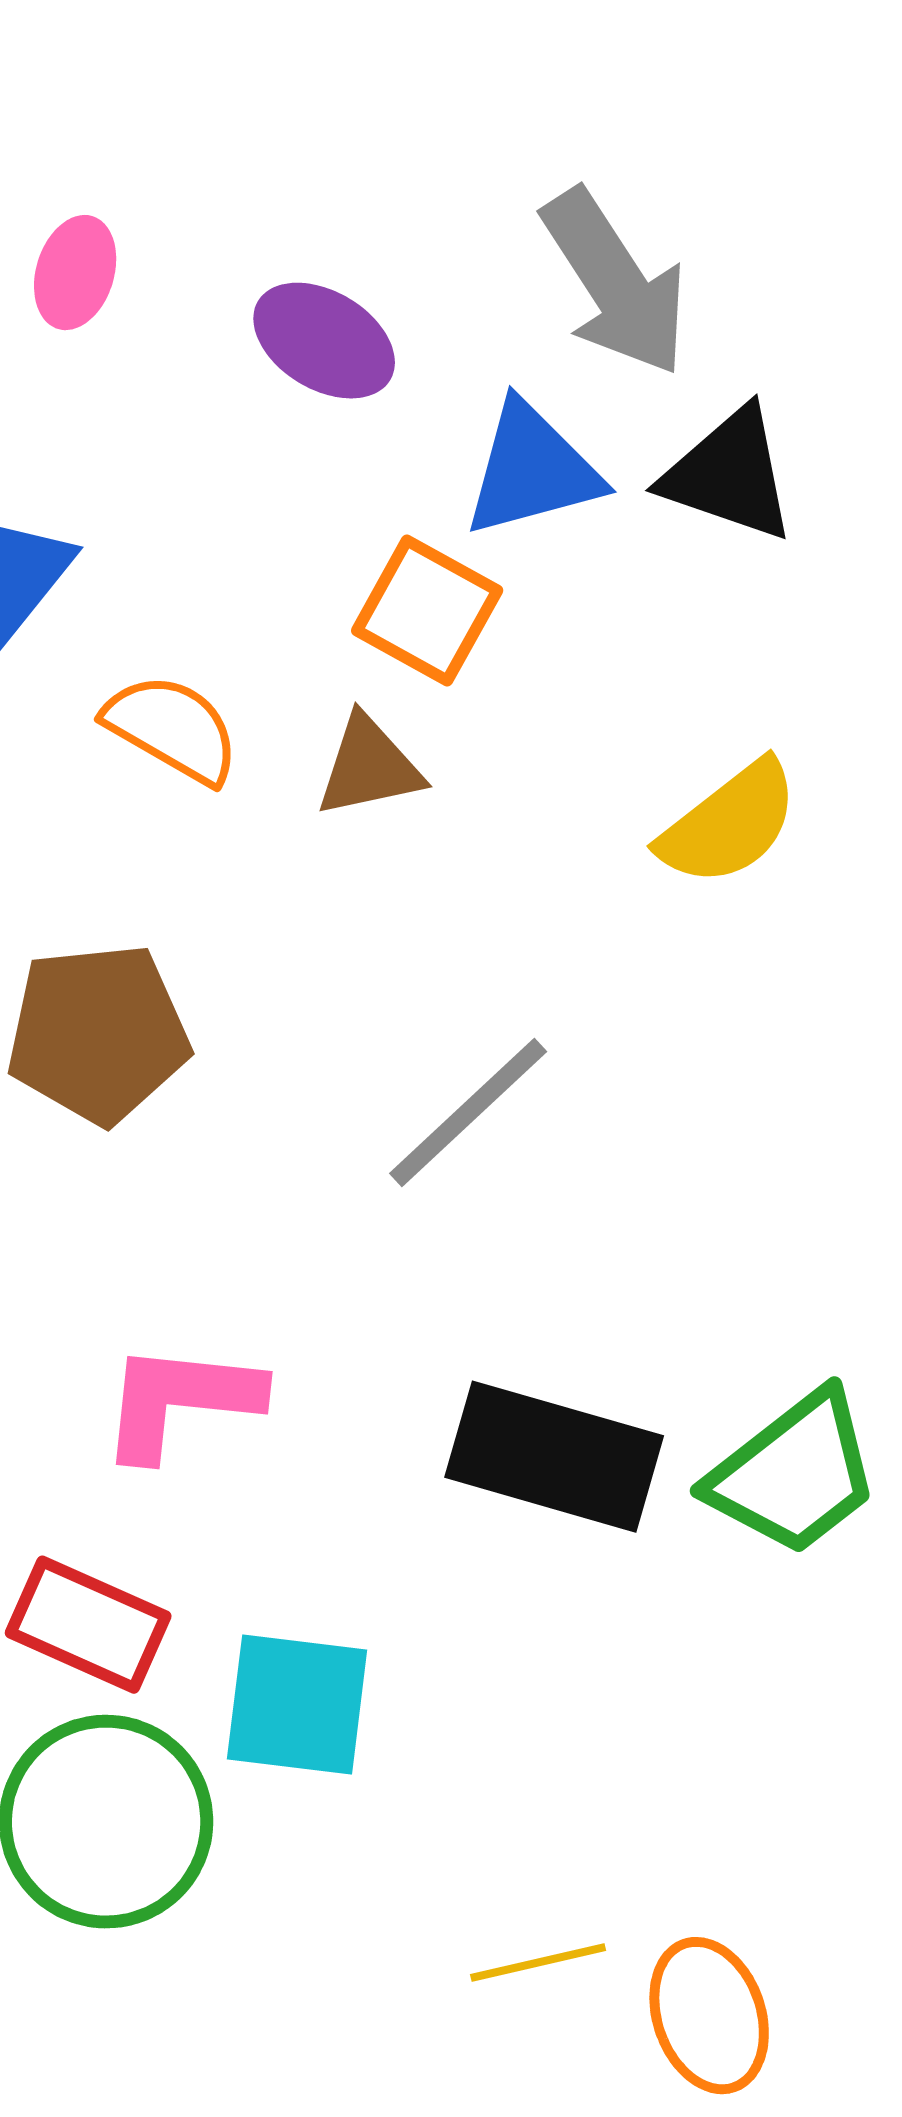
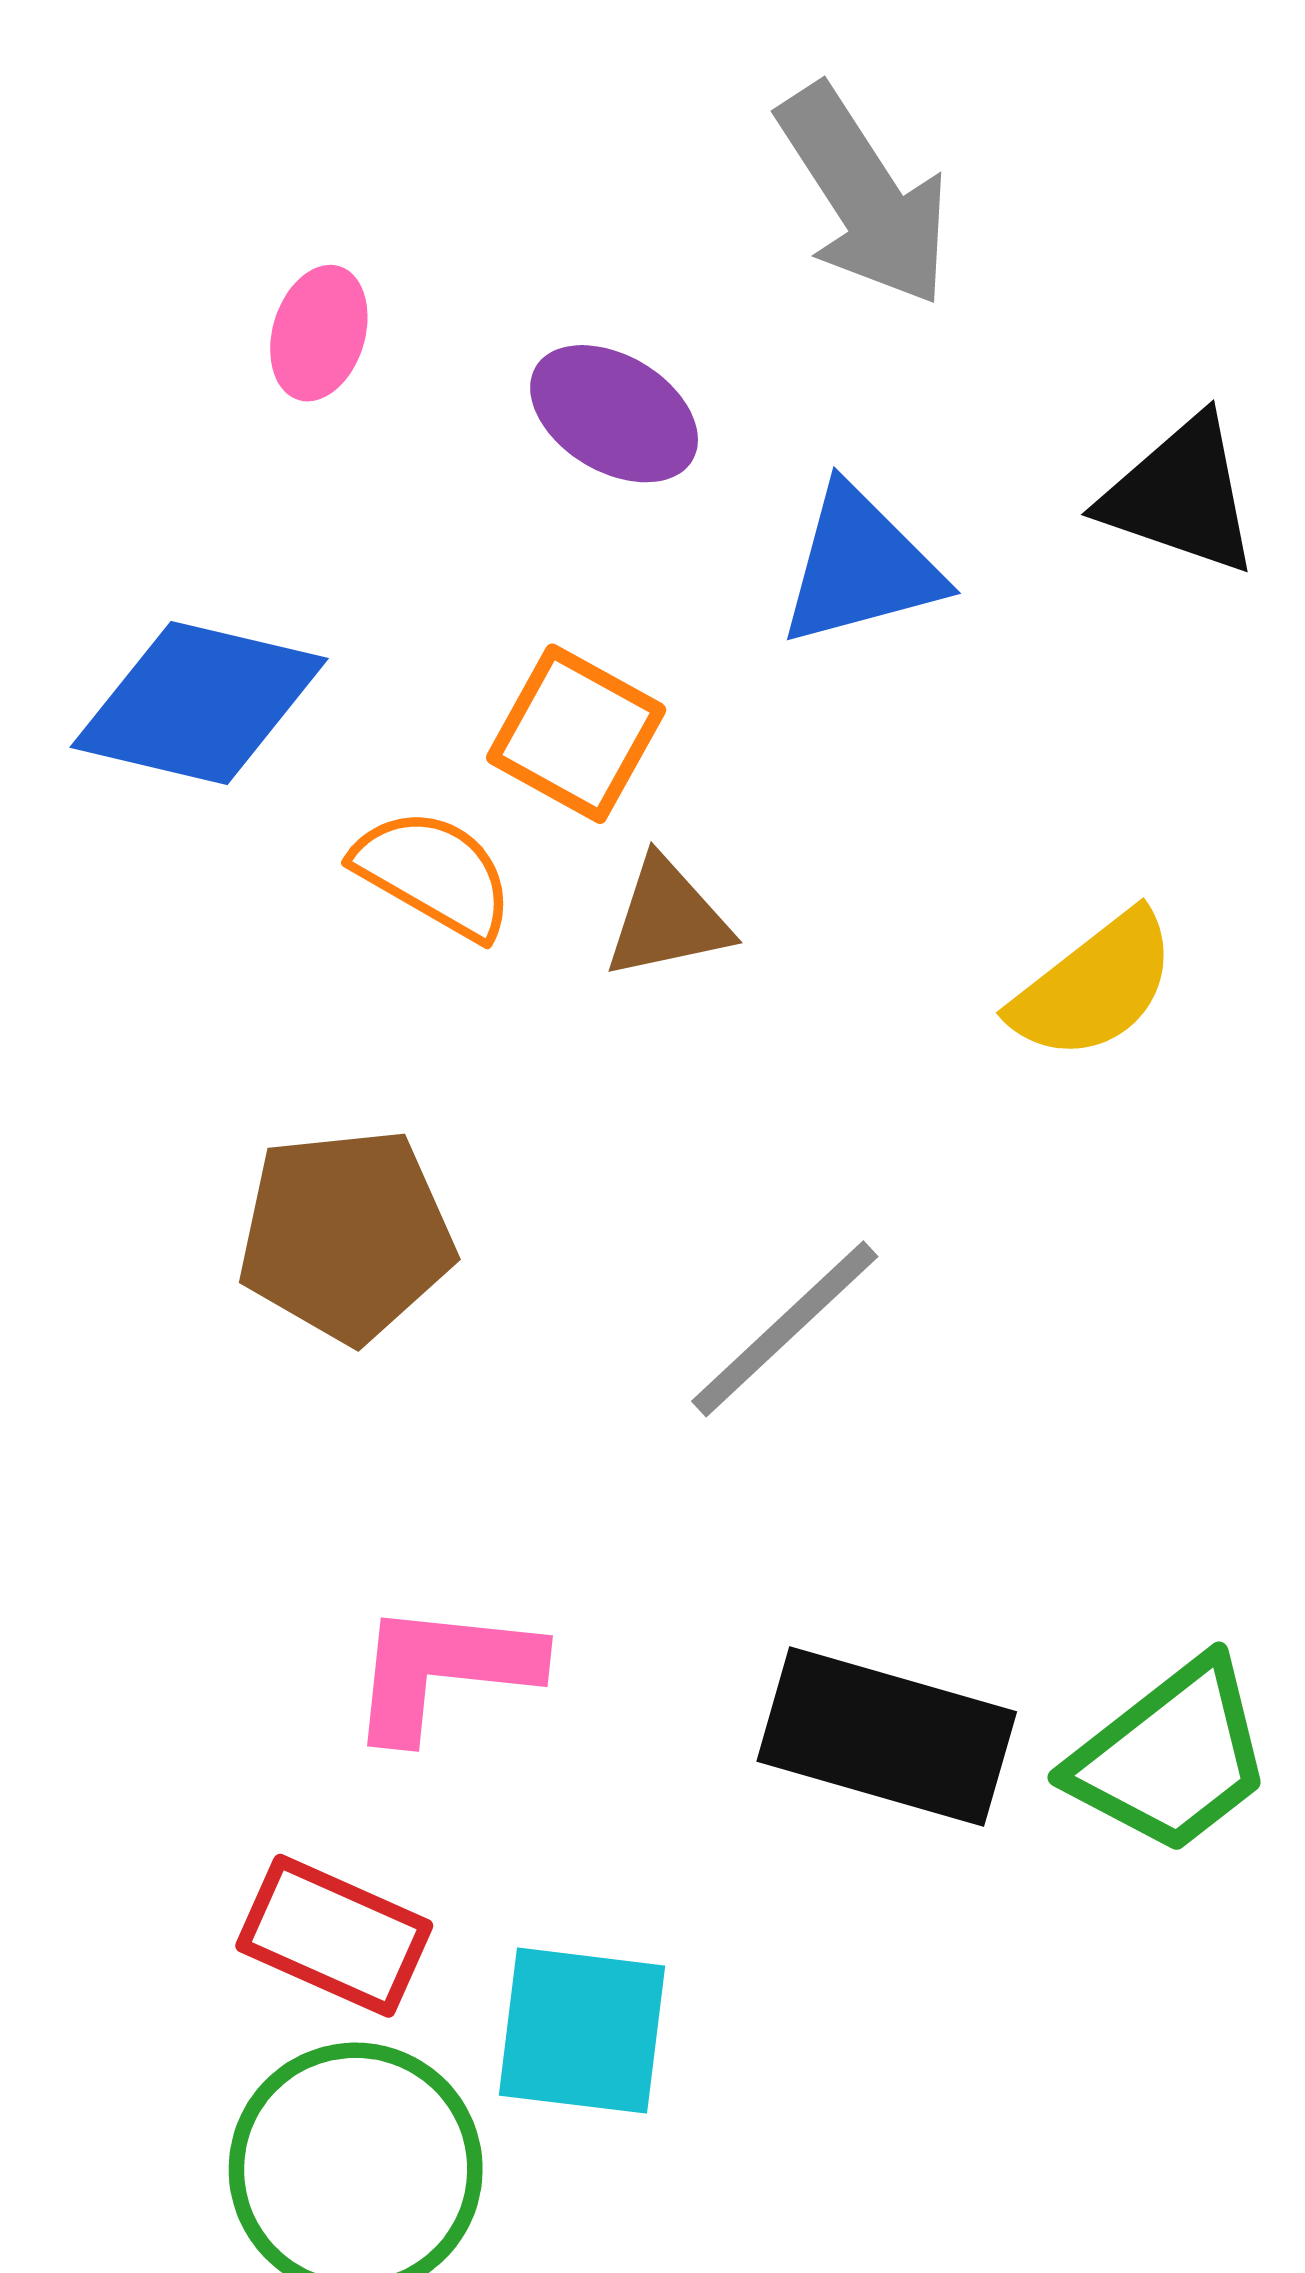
gray arrow: (615, 283) -> (864, 196), moved
black triangle: (729, 475) -> (1181, 495), moved
orange square: (427, 611) -> (576, 734), moved

